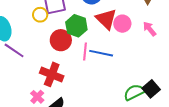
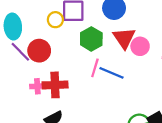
red circle: (61, 40) -> (39, 51), moved
red cross: (52, 74) -> (55, 85), turned -35
pink cross: (37, 97) -> (37, 86), moved, turned 32

